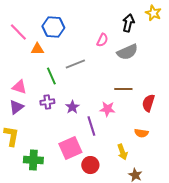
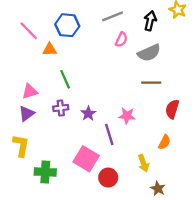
gray line: (75, 64) -> (113, 16), moved
pink triangle: (19, 87) -> (30, 91), turned -35
brown line: (123, 89) -> (151, 83), moved
orange semicircle: (141, 133) -> (164, 142), turned -72
pink square: (70, 148) -> (86, 159), turned -35

